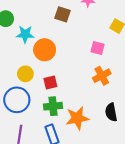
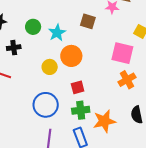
cyan star: (25, 34) -> (57, 33), moved, turned -30
pink square: (98, 48) -> (122, 53), size x1.6
yellow circle: (25, 74) -> (50, 67), moved

